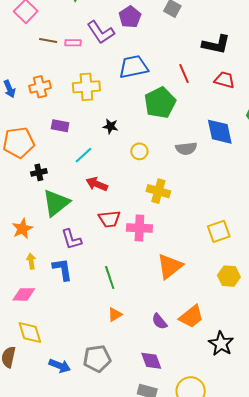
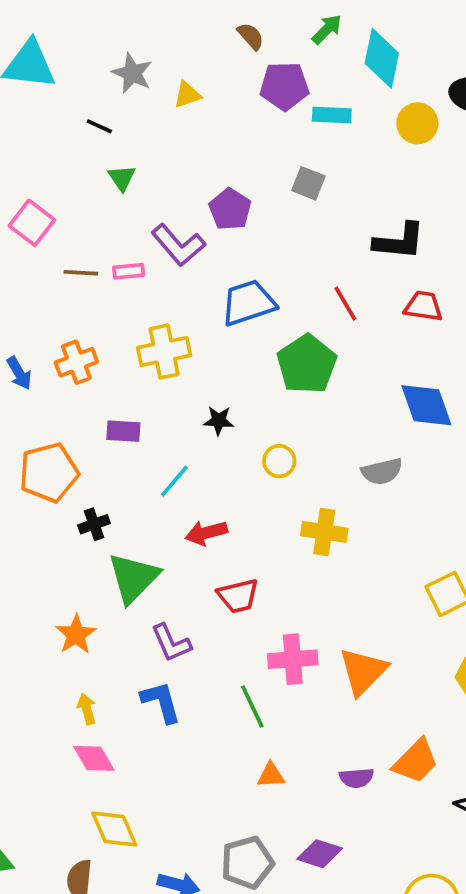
gray semicircle: (186, 148) -> (382, 471), moved
red arrow: (97, 184) -> (206, 533), turned -30
pink cross: (139, 228) -> (293, 659), moved
yellow arrow: (31, 261) -> (87, 709), moved
pink diamond: (24, 294) -> (94, 758), turned 65
orange triangle: (115, 315) -> (271, 775), turned 35
purple semicircle: (159, 321) -> (356, 778), turned -48
purple diamond: (151, 361) -> (320, 854), moved, turned -45

